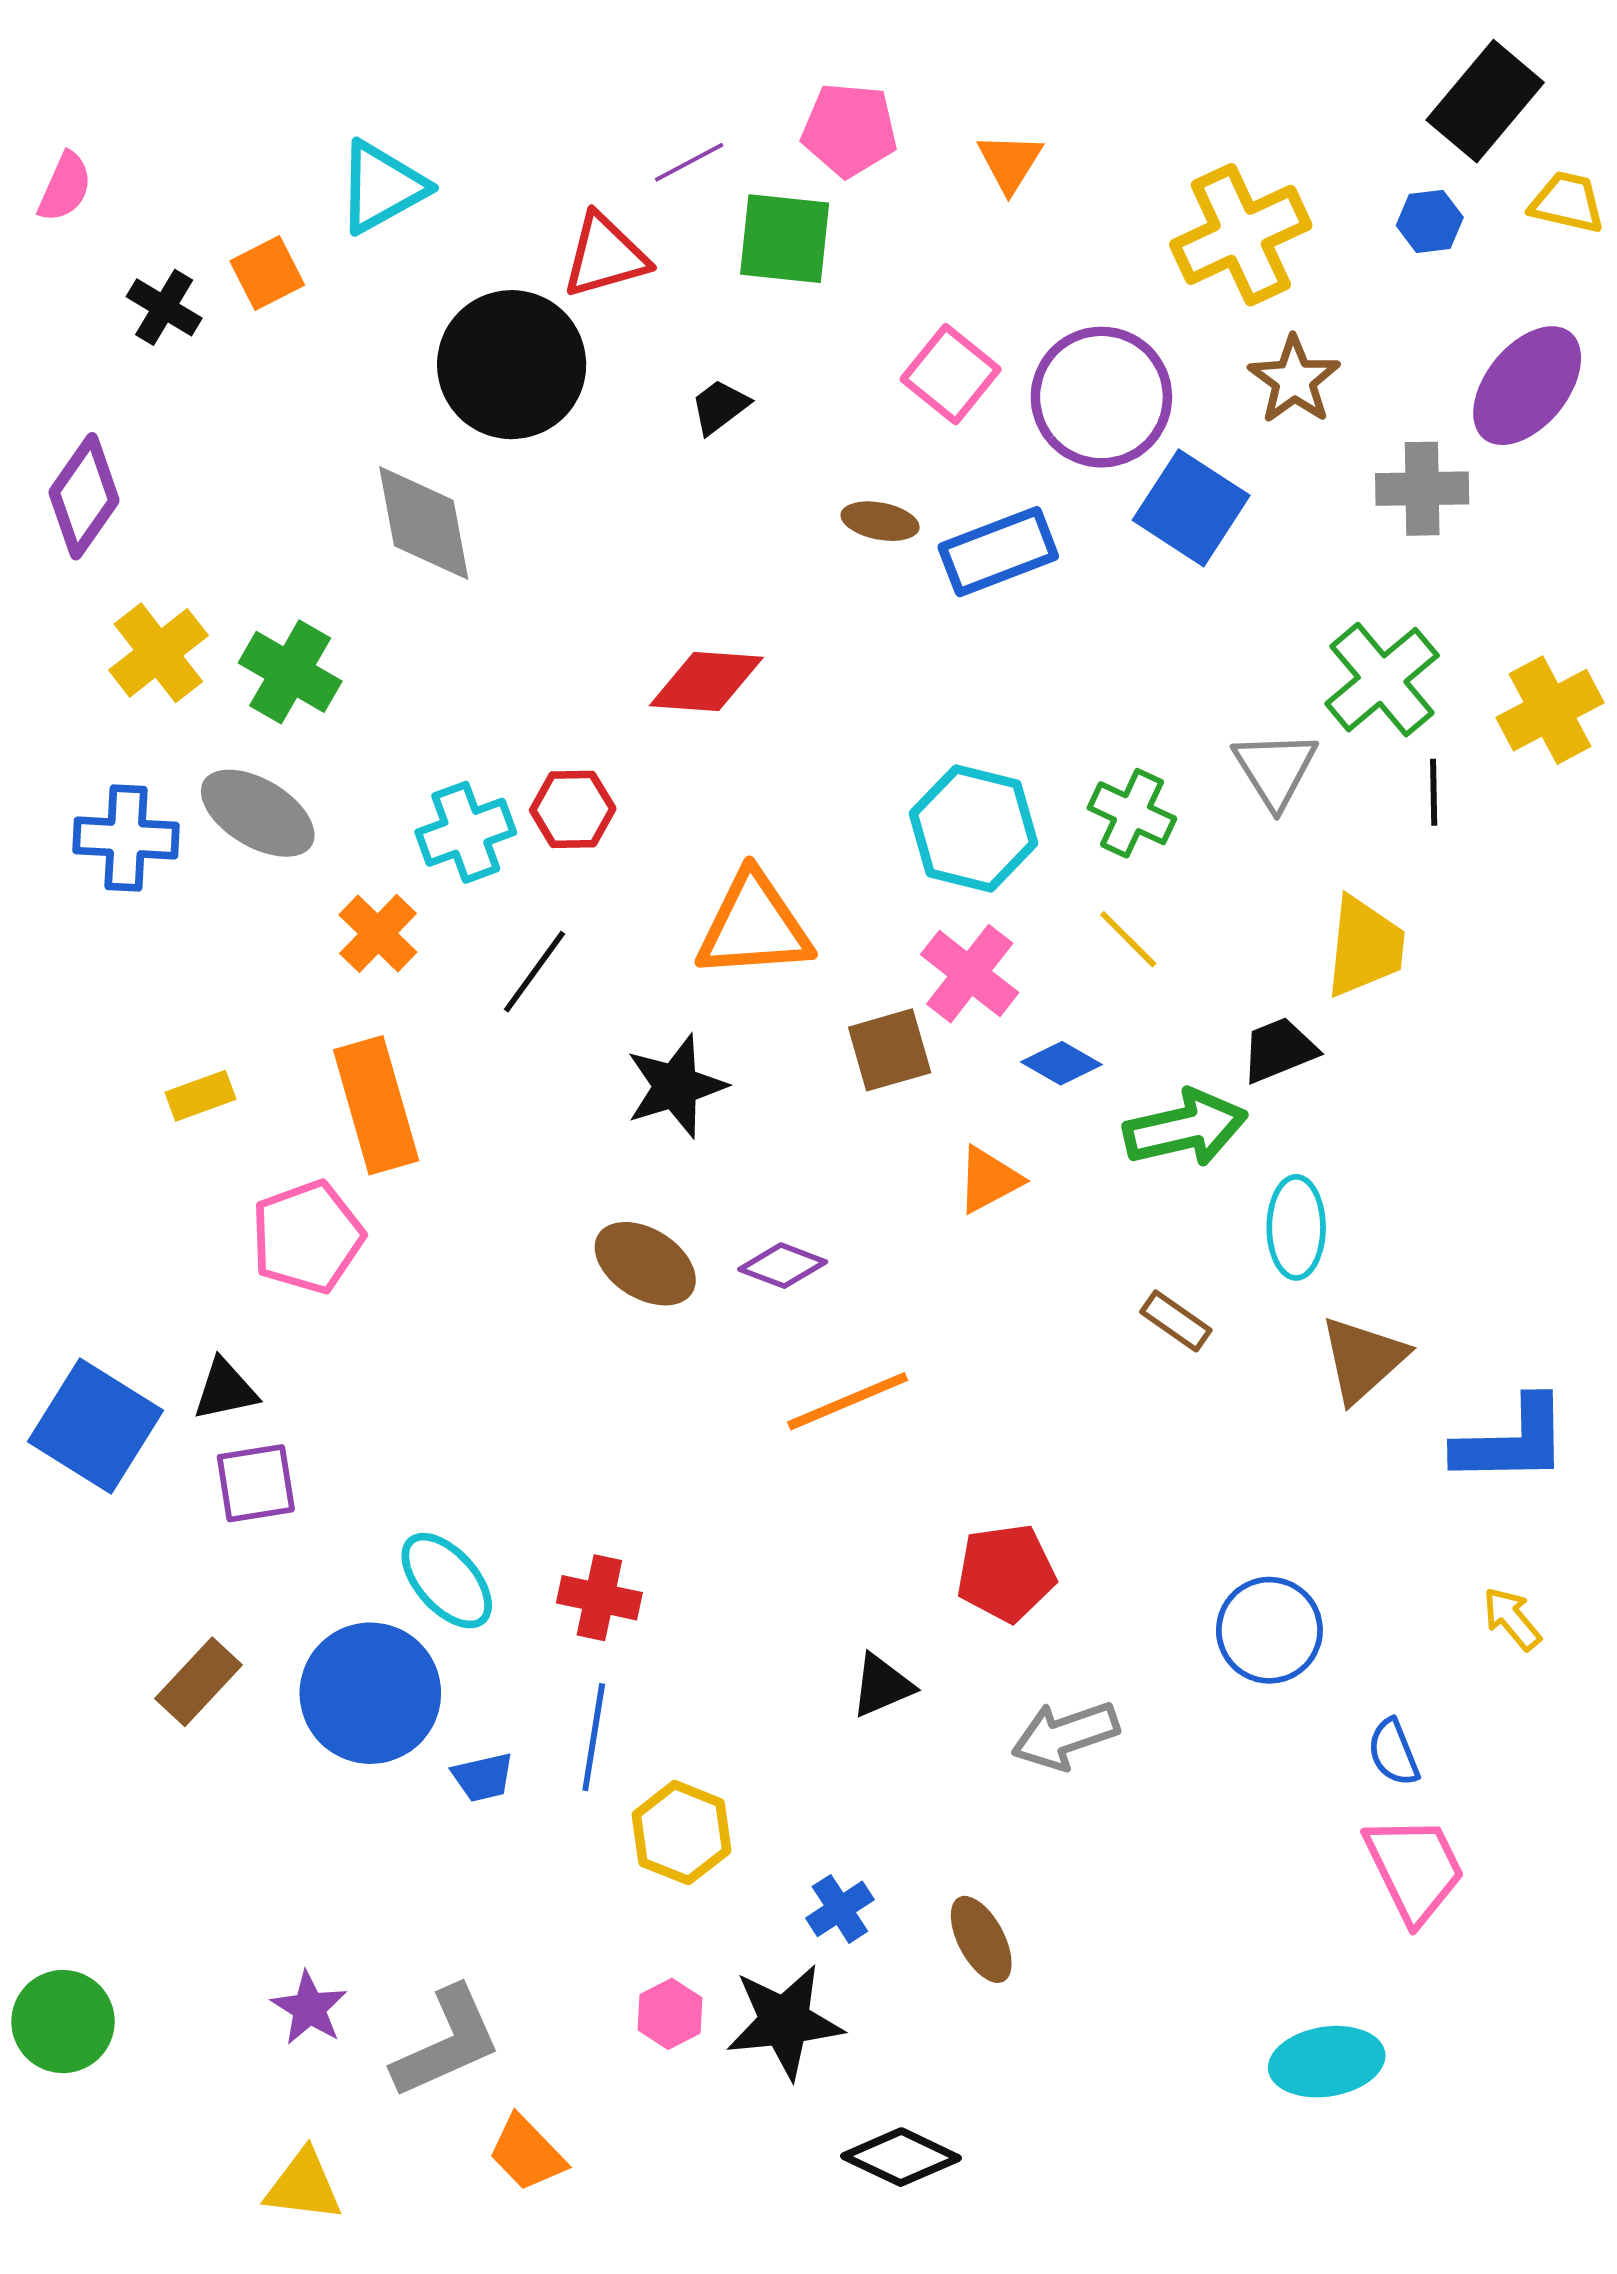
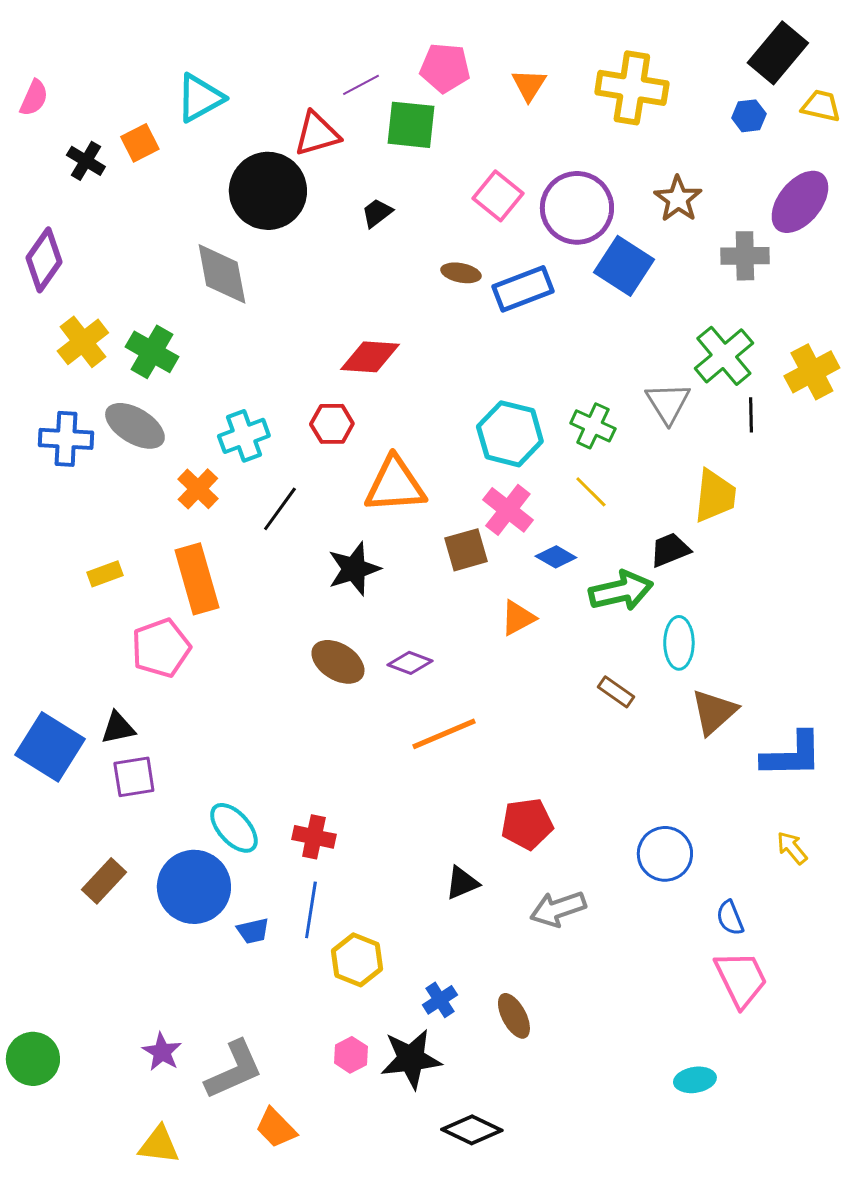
yellow cross: (1241, 235) -> (632, 88), moved, turned 34
red hexagon: (573, 809) -> (332, 424), moved
cyan ellipse: (1327, 2062) -> (695, 1080), size x0.7

